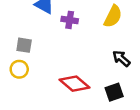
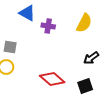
black arrow: (121, 58) -> (91, 58), turned -77

